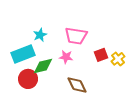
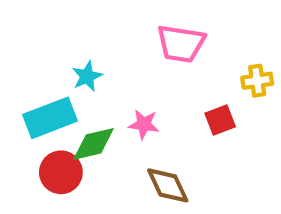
pink trapezoid: (76, 36) -> (181, 44), moved
yellow cross: (118, 59) -> (257, 81), moved, turned 32

